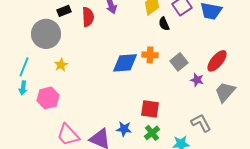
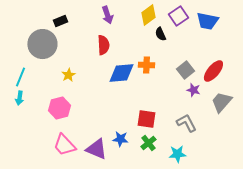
red semicircle: (88, 17) -> (103, 45), moved
gray square: (179, 62) -> (185, 70), moved
yellow star: (61, 65) -> (68, 75), moved
pink hexagon: (48, 98) -> (59, 108), moved
gray L-shape: (201, 123) -> (186, 123), moved

